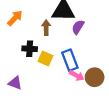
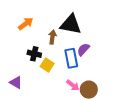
purple semicircle: (78, 27) -> (83, 49), moved
blue rectangle: (70, 60) -> (71, 58), moved

